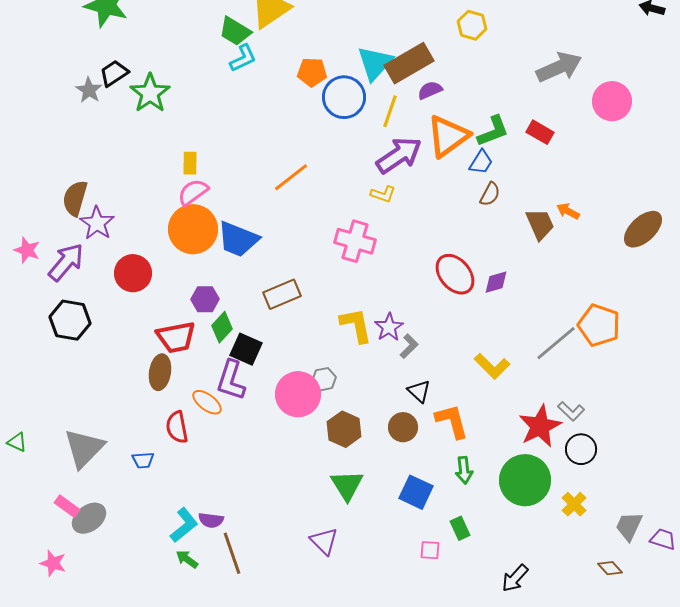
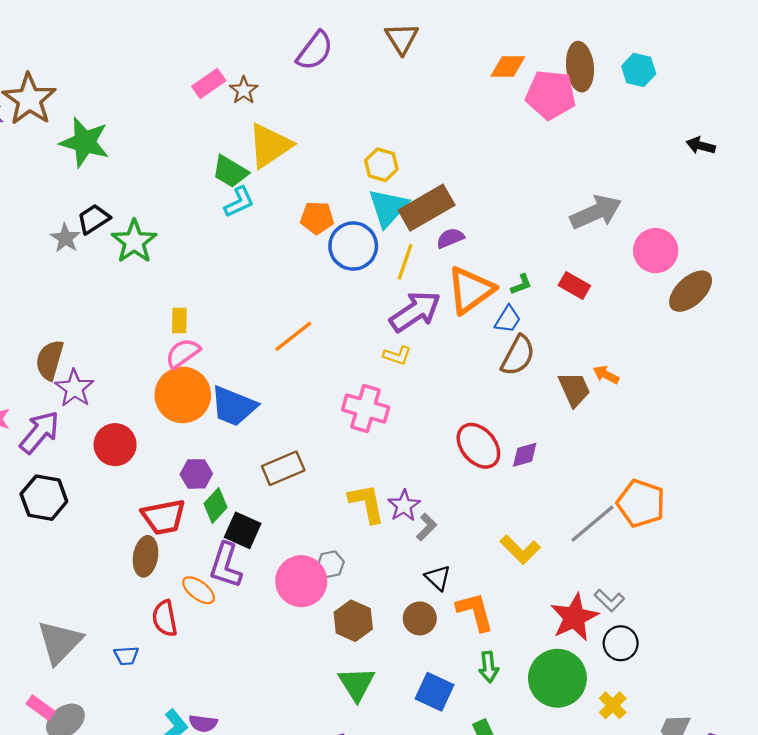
yellow hexagon: (472, 25) -> (381, 165), moved
green L-shape: (493, 131) -> (521, 284), size x0.6
brown semicircle: (490, 194) -> (518, 355), size x1.5
brown ellipse: (643, 229) -> (691, 291), moved

